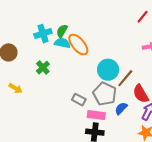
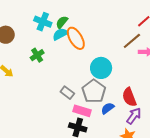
cyan cross: (43, 34) -> (43, 22), turned 30
cyan semicircle: (62, 43) -> (60, 34), turned -49
brown line: (125, 78) -> (132, 41), moved

